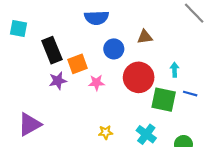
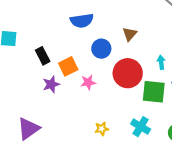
brown triangle: (145, 37) -> (130, 34), turned -35
black rectangle: (52, 50) -> (43, 56), size x0.7

